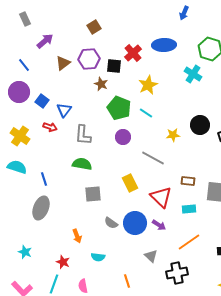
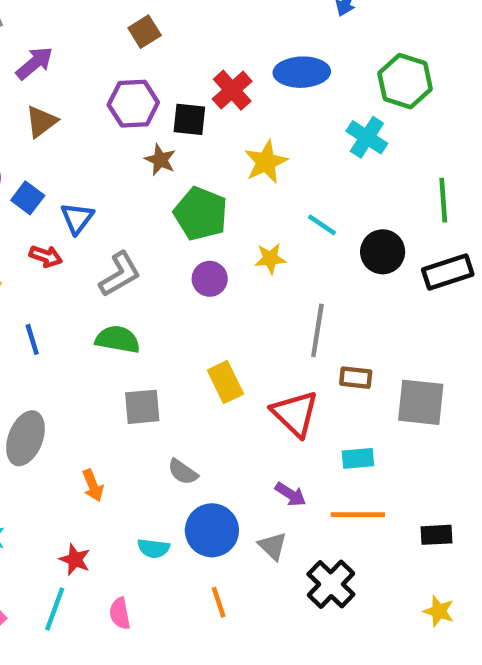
brown triangle: (63, 63) -> (41, 122), moved
cyan line: (146, 113) -> (322, 225), moved
gray L-shape: (83, 135) -> (120, 274), turned -125
yellow star: (173, 135) -> (270, 259), moved
gray line: (153, 158) -> (317, 330), moved, turned 70
blue line: (44, 179) -> (32, 339), moved
cyan rectangle: (189, 209) -> (358, 458), moved
blue circle: (135, 223) -> (212, 530), moved
purple arrow: (159, 225) -> (291, 494), moved
orange arrow: (77, 236) -> (93, 485), moved
orange line: (189, 242) -> (358, 515), turned 35
black cross: (177, 273) -> (331, 584), turned -35

